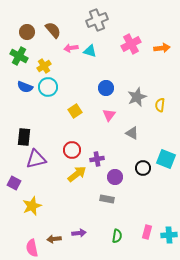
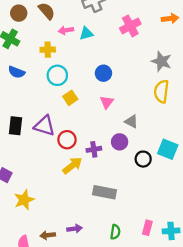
orange arrow: (162, 48) -> (170, 18), moved
cyan triangle: (90, 51) -> (86, 33), turned -32
yellow cross: (44, 66) -> (48, 50), moved, turned 32
cyan circle: (48, 87) -> (57, 75), moved
gray star: (137, 97) -> (161, 61), moved, turned -30
yellow semicircle: (160, 105) -> (161, 91), size x1.5
purple triangle: (36, 159) -> (44, 126), moved, turned 30
purple circle: (115, 177) -> (120, 142), moved
gray rectangle: (107, 199) -> (105, 192), size x1.5

